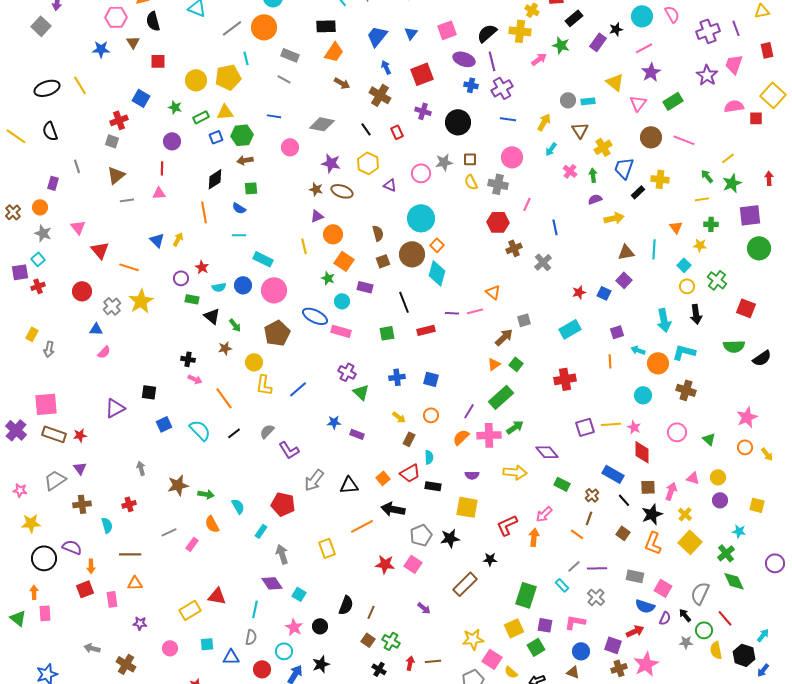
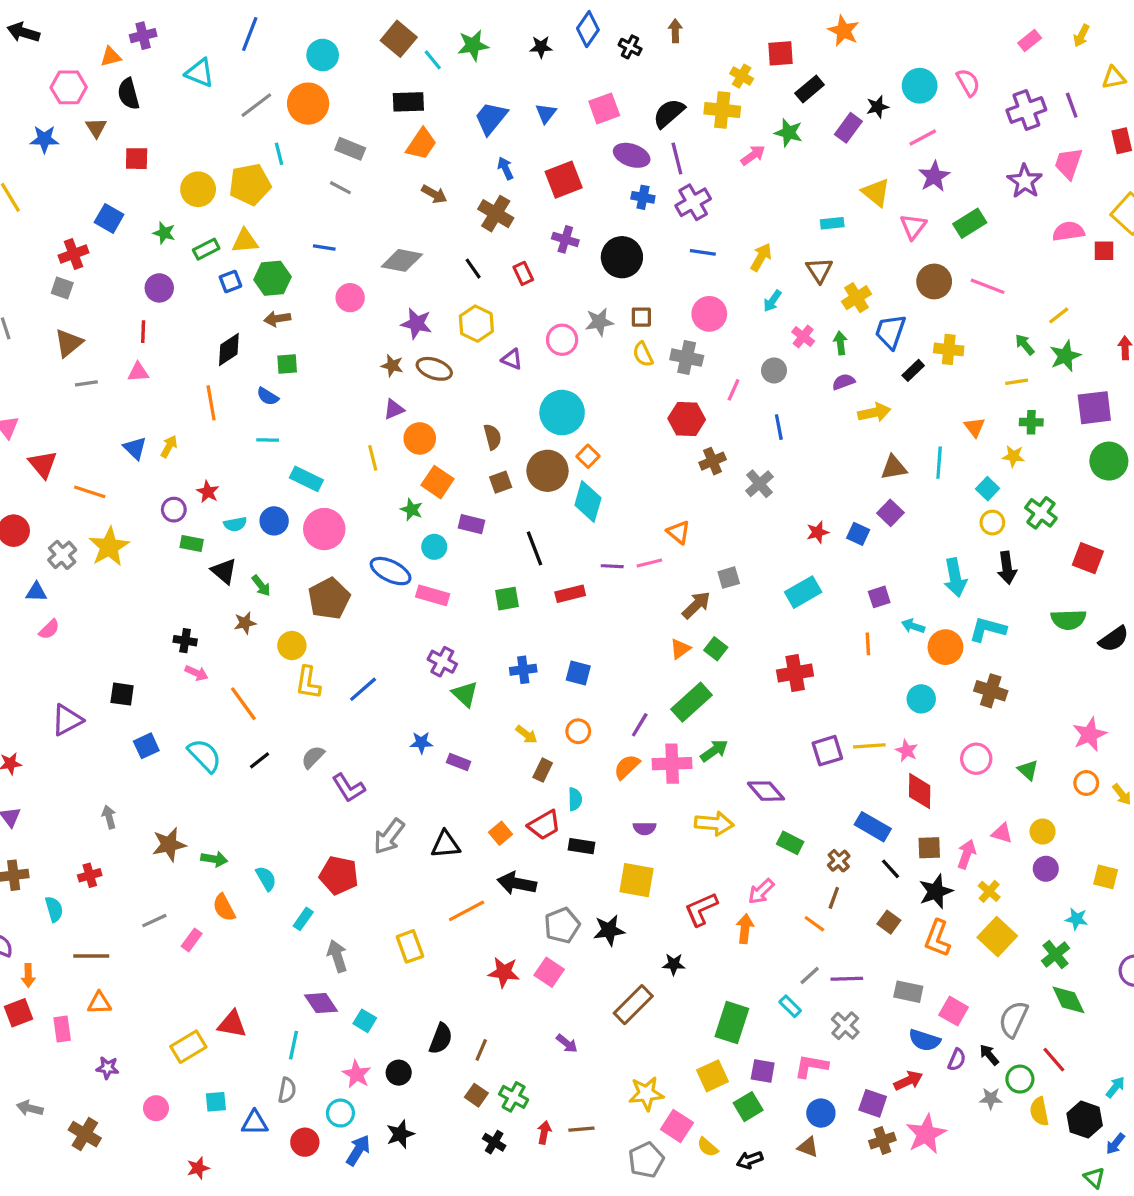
gray circle: (568, 100) -> (774, 370), moved

